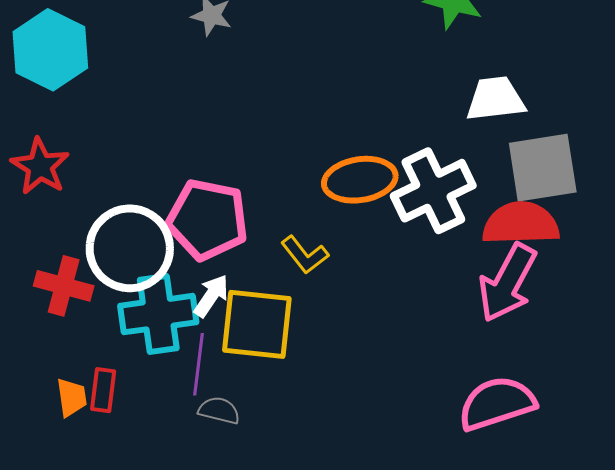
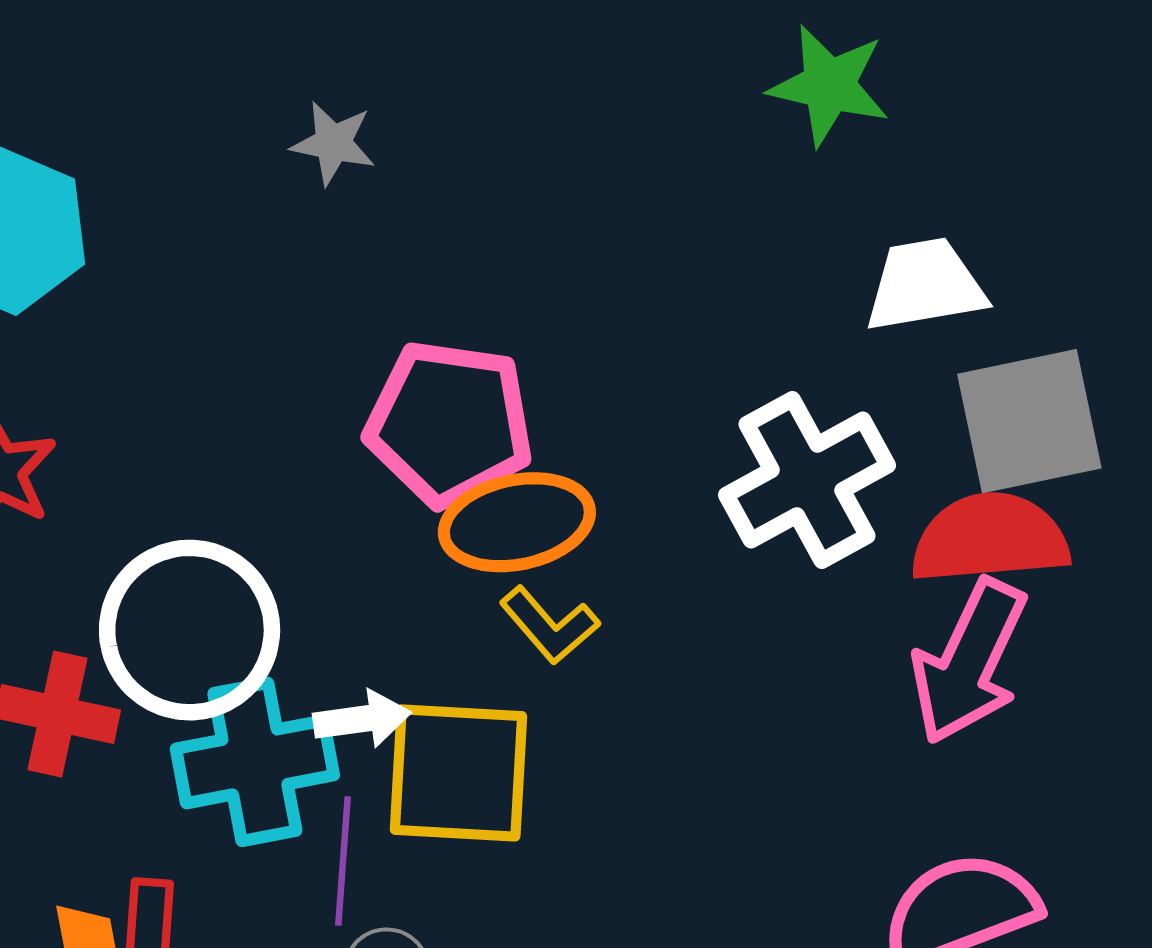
orange ellipse: (360, 180) -> (517, 522), moved
pink pentagon: (207, 220) -> (449, 423), moved
white arrow: (211, 296) -> (362, 719), turned 51

